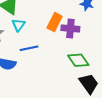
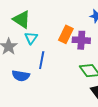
blue line: (29, 48) -> (42, 60), turned -66

